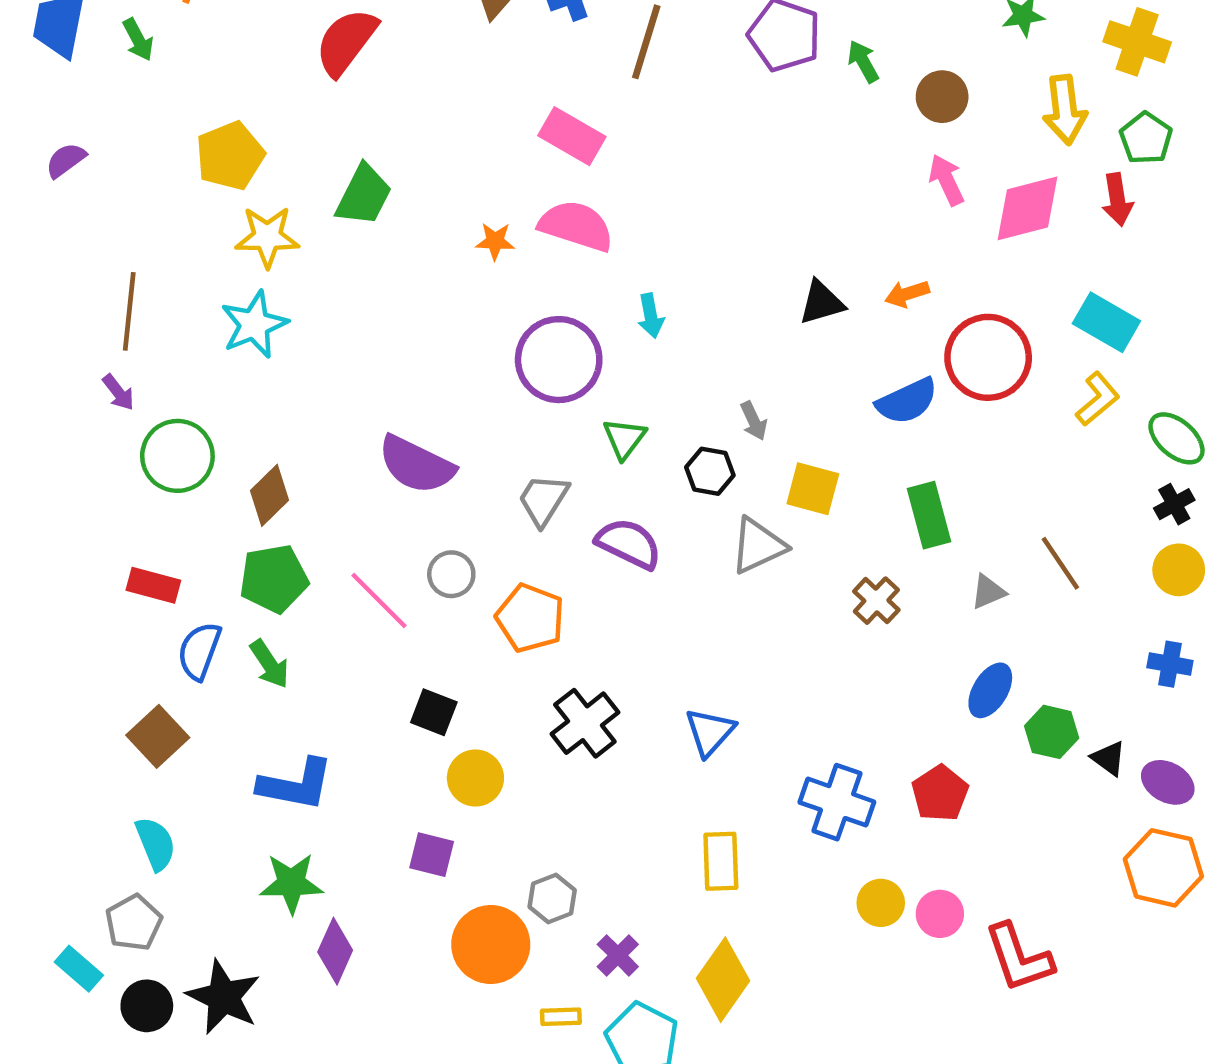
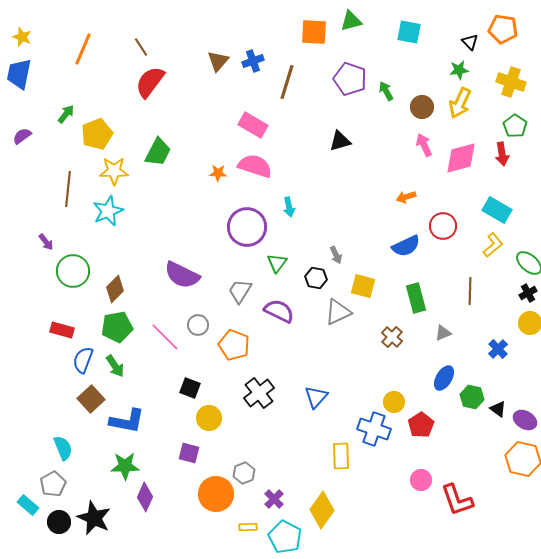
green arrow: (138, 40) -> (66, 114), moved, turned -114
yellow arrow: (1065, 110) -> (460, 103), moved, turned 32
black triangle: (822, 303) -> (340, 141), moved
brown line: (129, 311) -> (68, 189), moved
red circle: (988, 357) -> (443, 226), size x0.7
brown line: (1060, 563) -> (470, 291), moved, turned 36
blue cross: (1170, 664) -> (498, 349), moved, turned 36
brown square: (158, 736) -> (91, 399), moved
yellow rectangle: (721, 861) -> (341, 456), moved
yellow circle: (881, 903) -> (394, 402), moved

